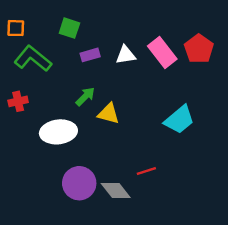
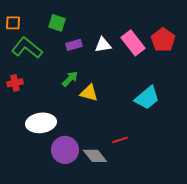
white ellipse: (58, 132) -> (41, 123), moved

